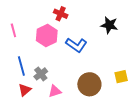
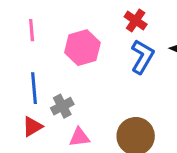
red cross: (61, 14) -> (136, 20), moved
blue L-shape: (76, 45) -> (142, 57), moved, turned -105

